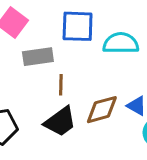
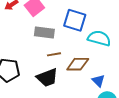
brown line: (61, 85) -> (54, 54), turned 64
brown diamond: (102, 110) -> (78, 64), moved

